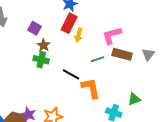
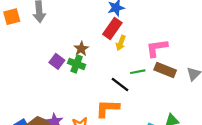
purple square: (34, 28) -> (57, 61), moved
black line: (71, 74) -> (120, 85), moved
orange L-shape: (91, 88) -> (107, 108), moved, turned -85

